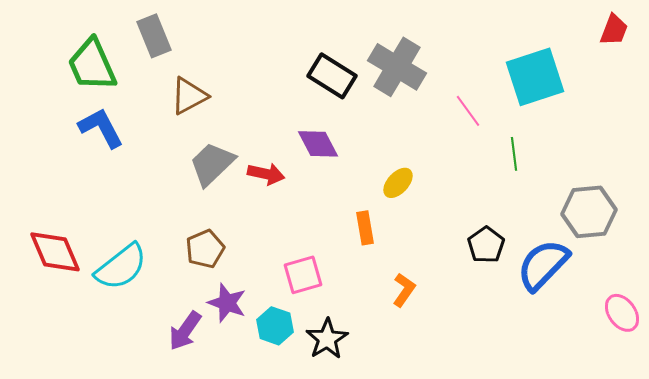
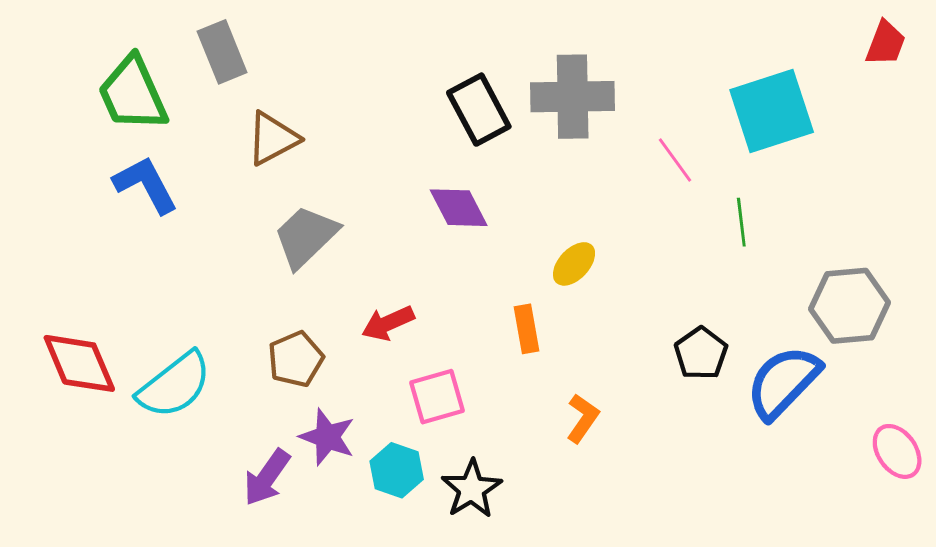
gray cross: (397, 67) -> (573, 97), turned -32
black rectangle: (332, 76) -> (479, 110), turned 30
red arrow: (266, 174) -> (388, 323), moved, turned 144

